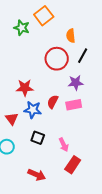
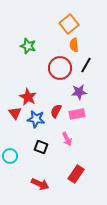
orange square: (44, 16) -> (69, 24), moved
green star: (22, 28) -> (28, 46), moved
red star: (25, 88) -> (28, 97), turned 30
red triangle: (12, 119) -> (15, 113), moved
pink arrow: (64, 145) -> (67, 139), moved

